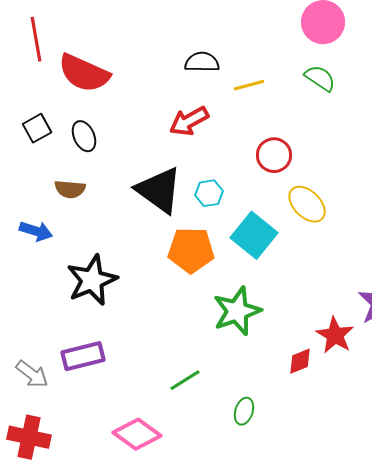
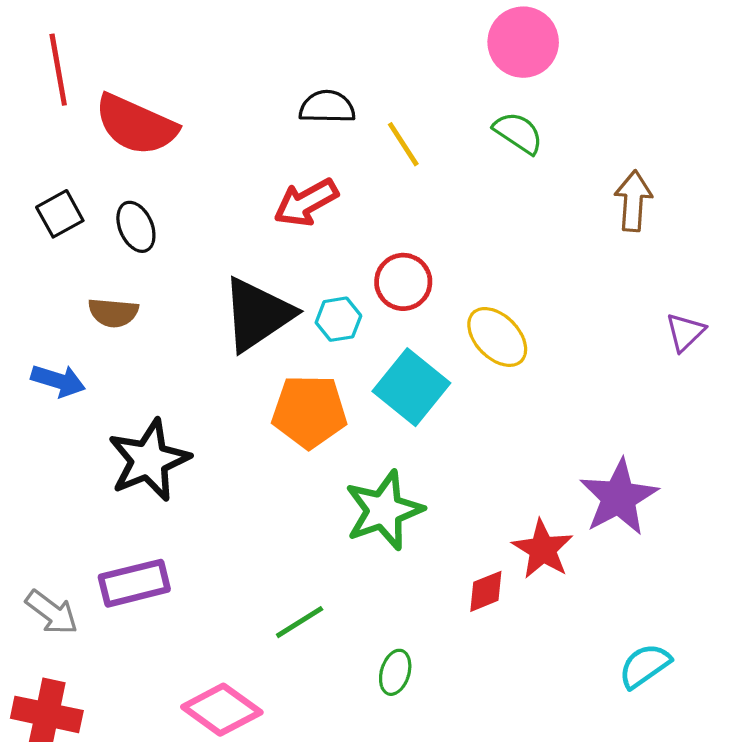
yellow line: (249, 85) -> (403, 144), turned 72
red circle: (274, 155) -> (403, 282), moved
black triangle: (159, 190) -> (257, 314), turned 50

